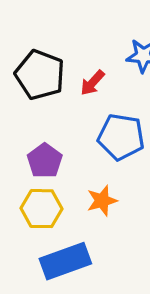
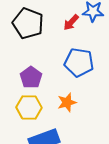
red arrow: (92, 83) -> (71, 22), moved

